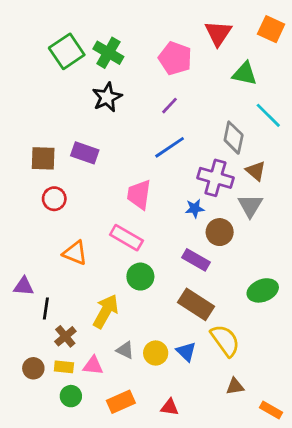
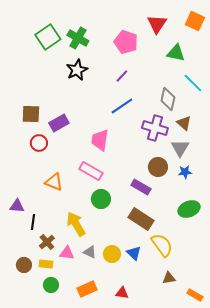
purple rectangle: (85, 153) -> (59, 123), moved, turned -48
blue star: (195, 208) -> (185, 172), moved
yellow arrow: (106, 311) -> (76, 224), turned -60
pink triangle: (93, 366) -> (67, 253), moved

